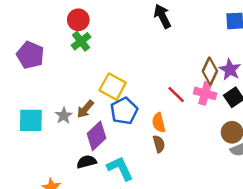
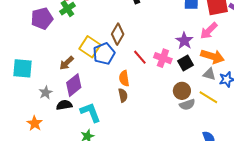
purple pentagon: (30, 55) -> (42, 18), moved, turned 30
brown diamond: (210, 71) -> (118, 34), moved
blue pentagon: (124, 111) -> (104, 54), moved
gray star: (64, 116) -> (46, 93), moved

